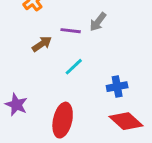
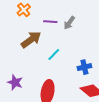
purple line: (71, 31) -> (50, 22), moved
brown arrow: (42, 44) -> (31, 40), size x1.5

